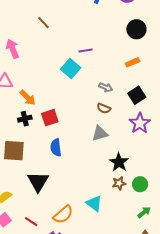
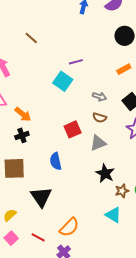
red square: (50, 118) -> (73, 129), moved
black star: (119, 162) -> (105, 173), moved
cyan triangle: (94, 203) -> (113, 215), moved

